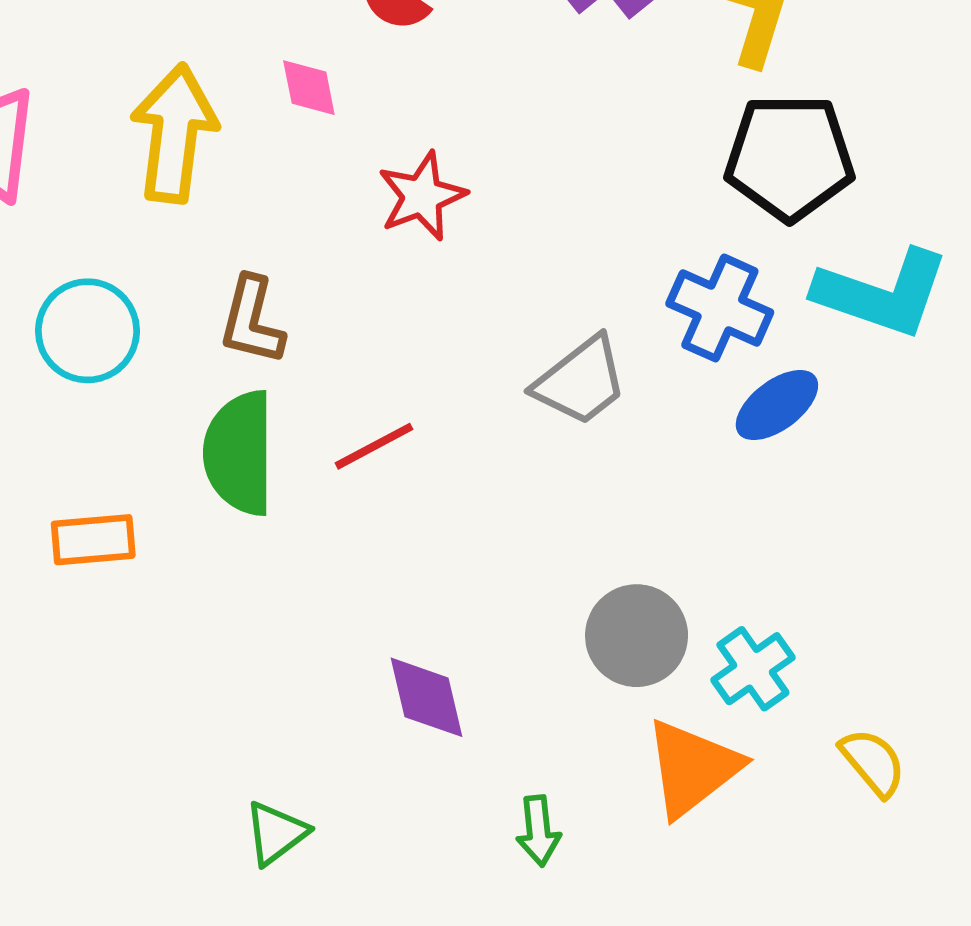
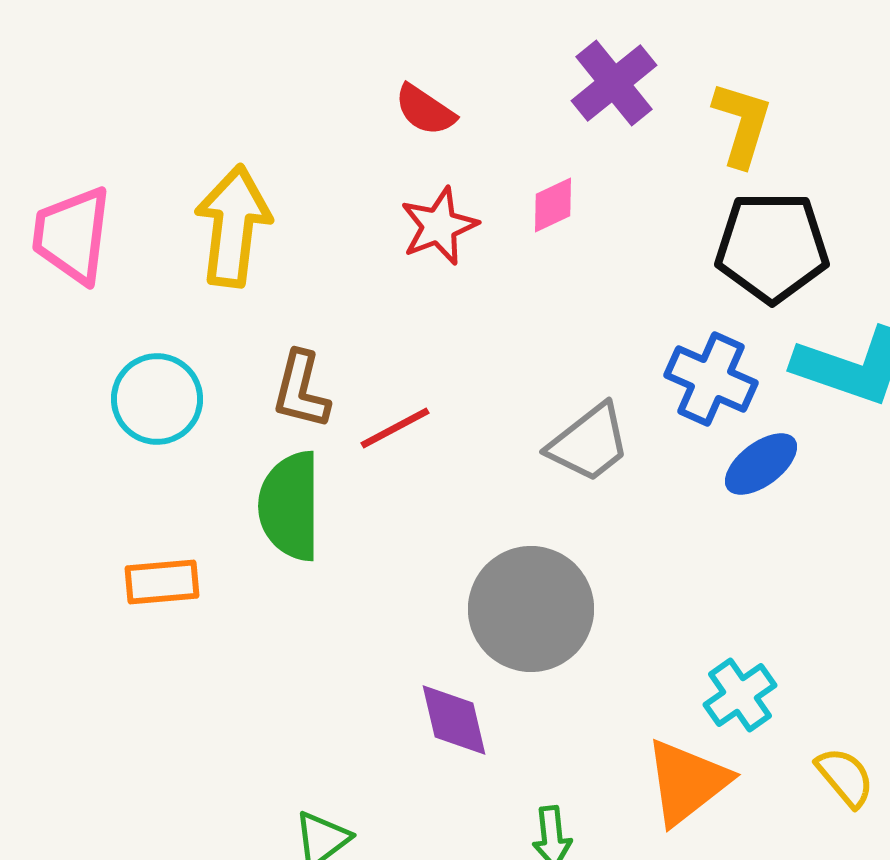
pink diamond: (309, 88) -> (553, 205), moved, turned 76
red star: (422, 196) -> (439, 226), moved
red line: (374, 446) -> (395, 428), moved
gray circle: (637, 636) -> (531, 609), moved, size x1.4

